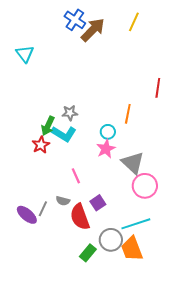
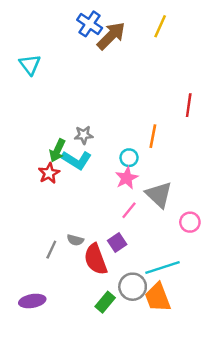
pink line: (76, 176) -> (129, 210), moved, turned 63
pink circle: (145, 186) -> (190, 222), moved, size x0.7
purple ellipse: (27, 215) -> (32, 301), moved, turned -50

